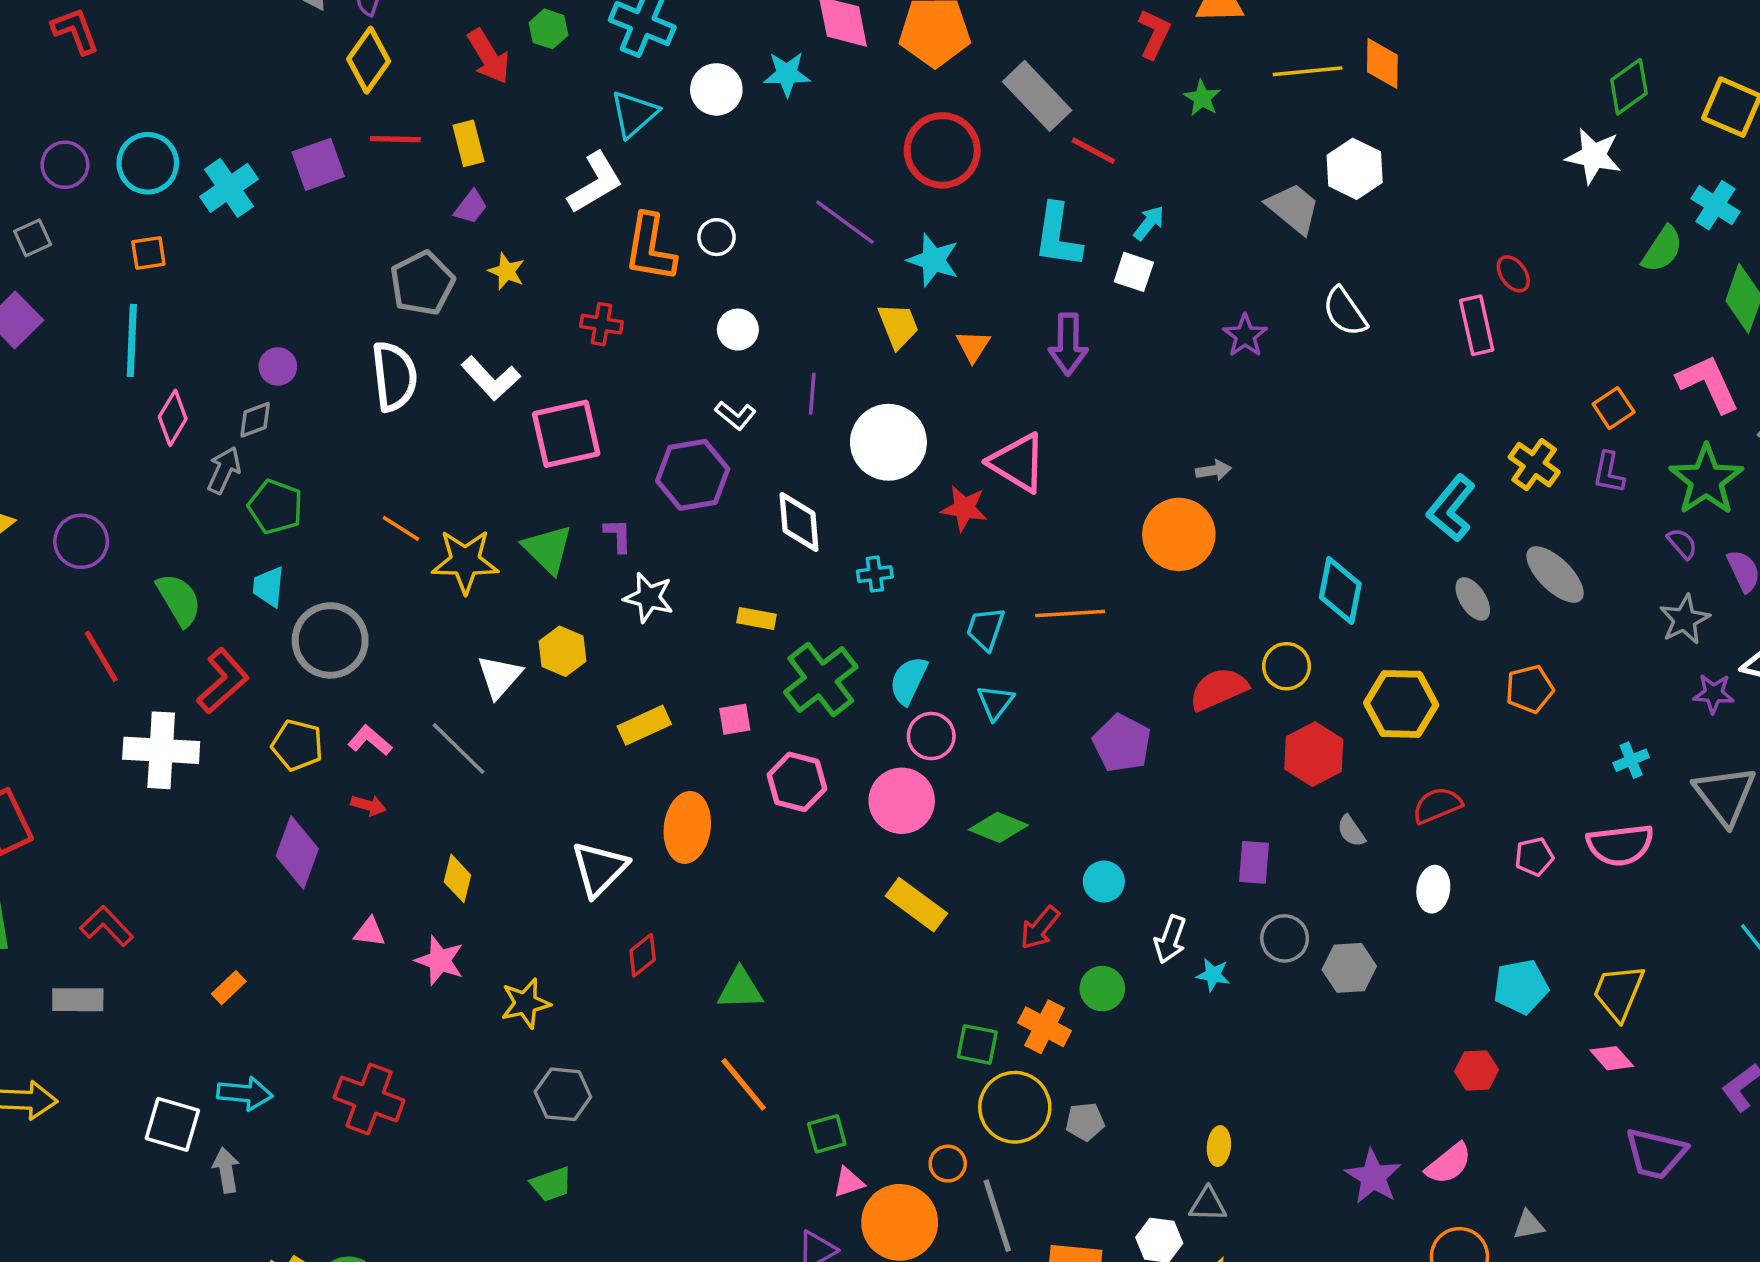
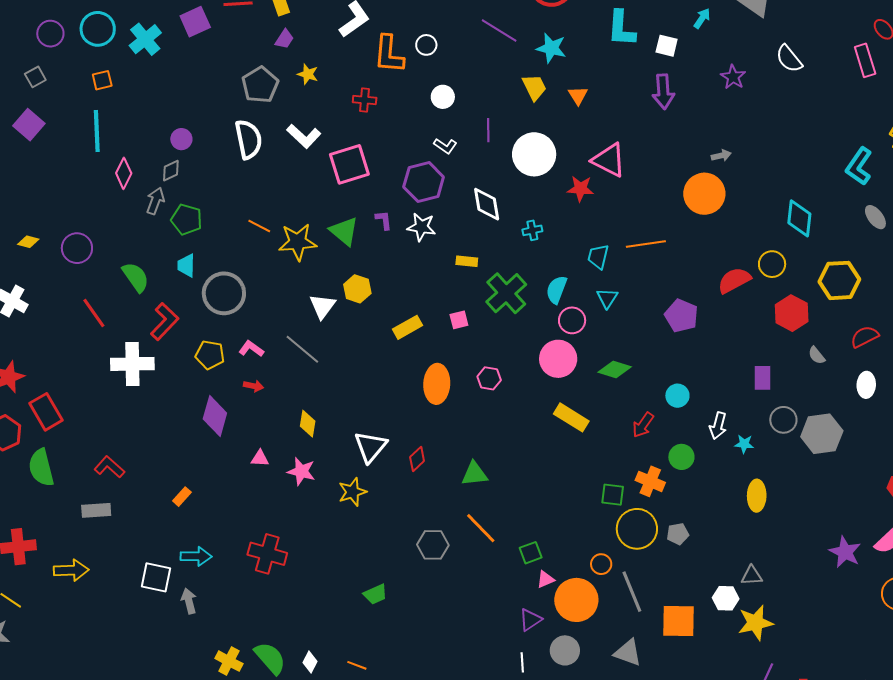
cyan arrow: (1149, 223) -> (702, 18), moved
purple arrow: (1068, 344) -> (663, 92), moved
white star: (649, 597) -> (421, 227), moved
pink hexagon: (797, 782) -> (489, 378), moved, size x0.7
white triangle: (599, 869) -> (371, 447), moved
gray hexagon: (1349, 968) -> (822, 434), size x1.4
gray hexagon: (563, 1094) -> (433, 545), moved
yellow ellipse: (1219, 1146) -> (757, 496), moved, size x1.4

